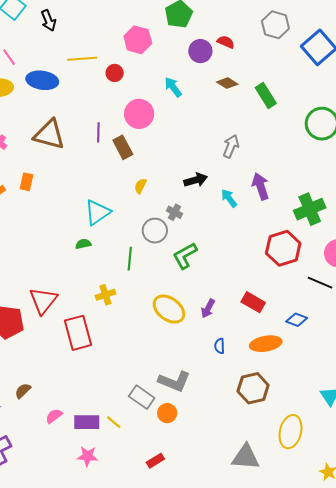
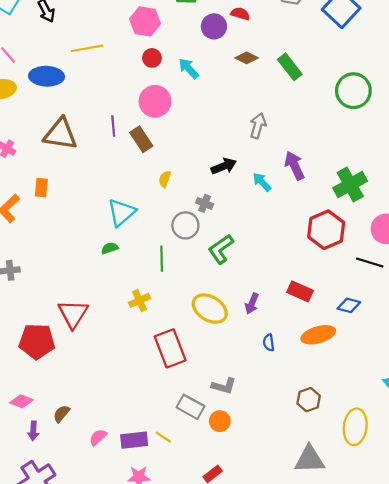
red circle: (115, 73) -> (152, 58), moved
red rectangle: (78, 333) -> (170, 348), moved
gray L-shape: (174, 381) -> (224, 386), size x0.7
brown hexagon: (253, 388) -> (309, 400), moved, size x0.7

